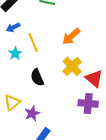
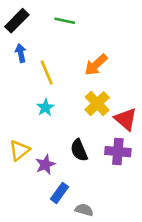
blue arrow: (13, 27) -> (21, 53), turned 104
cyan star: (15, 53) -> (45, 107), moved
black semicircle: (37, 77) -> (79, 150), moved

